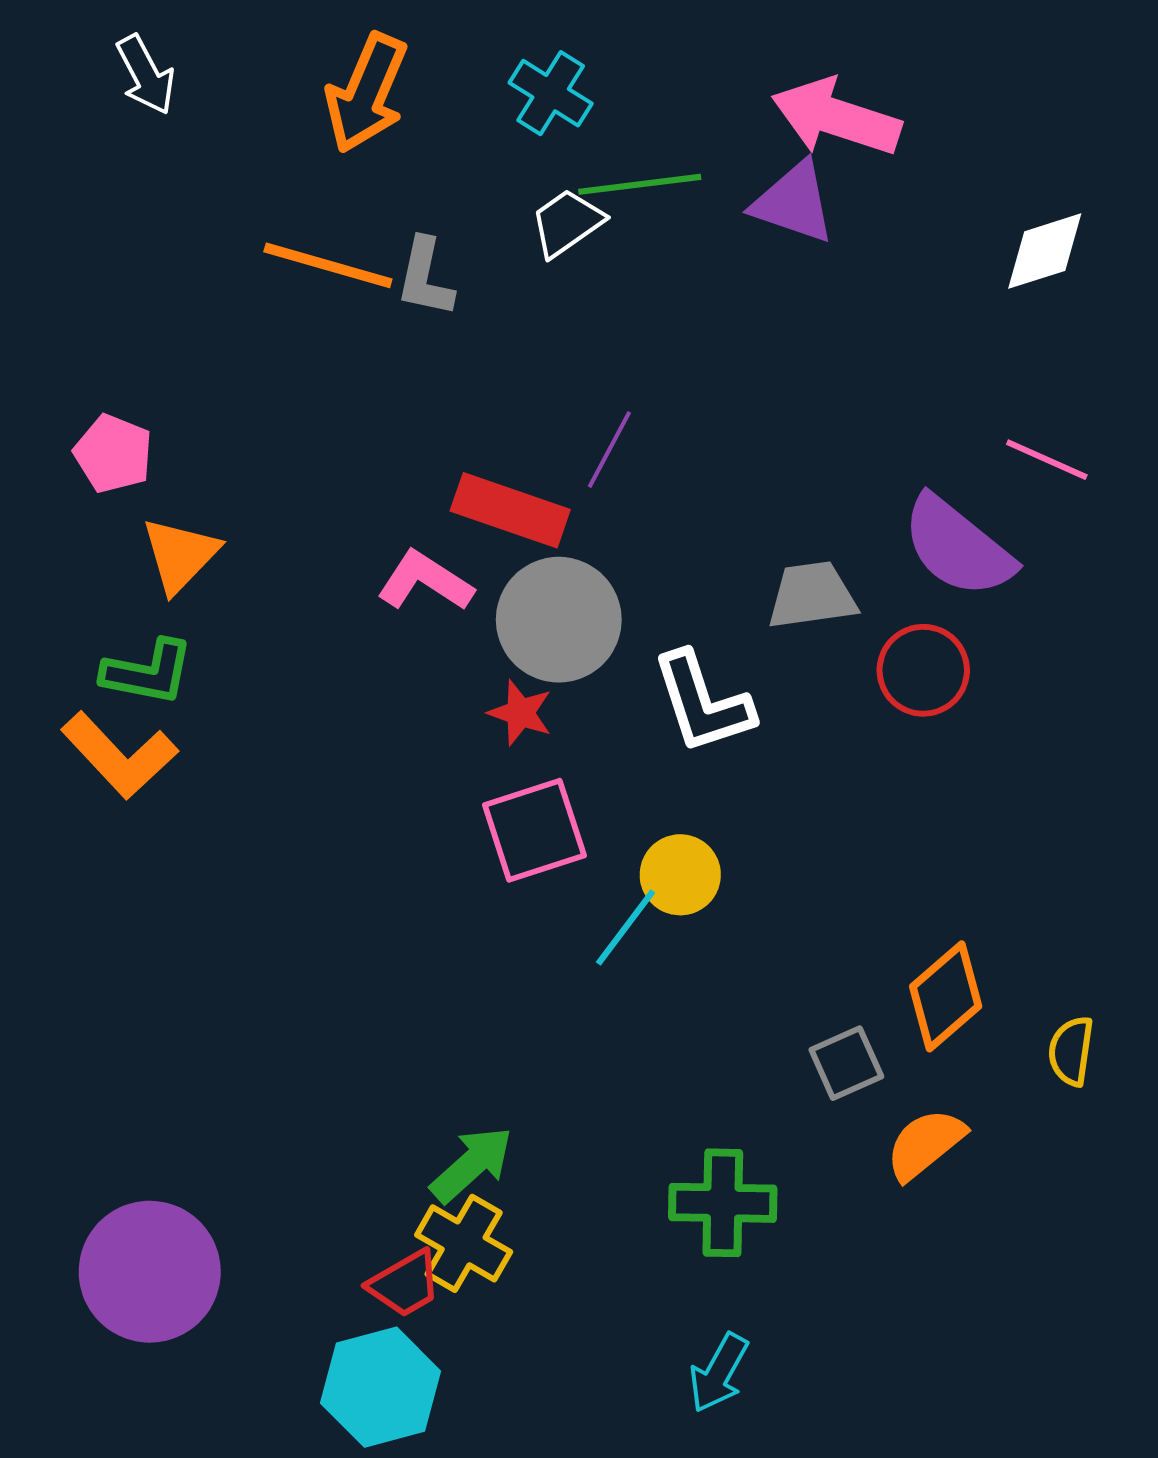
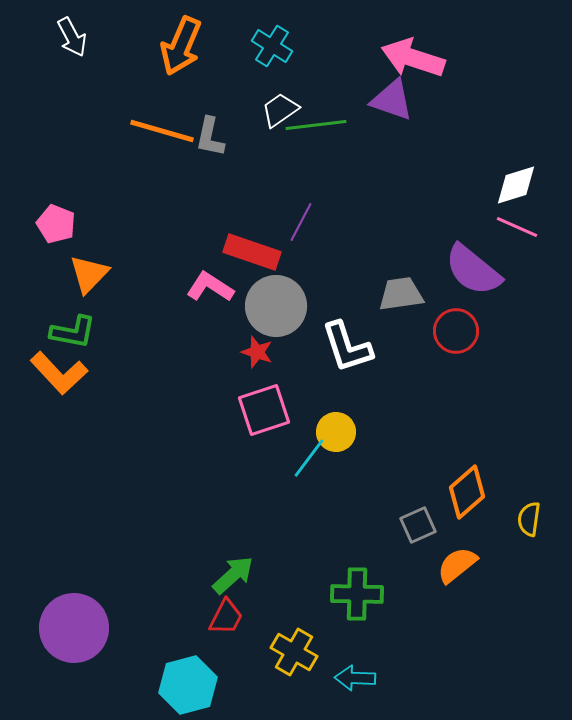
green line: (640, 184) -> (316, 125), moved
white diamond: (1045, 251) -> (516, 185), moved
yellow cross: (464, 1243) -> (294, 652), moved
red trapezoid: (405, 1284) -> (226, 617), moved, turned -33
cyan arrow: (719, 1373) -> (355, 678), turned 63

